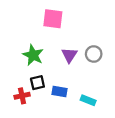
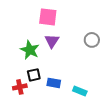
gray circle: (94, 54) -> (92, 40), moved
purple triangle: (69, 55) -> (52, 41), moved

